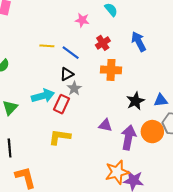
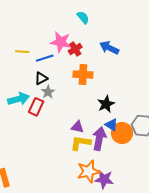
pink star: (82, 20) -> (61, 42), moved, size x1.5
blue arrow: (139, 42) -> (109, 48), turned -36
blue line: (71, 53) -> (45, 58), turned -54
blue triangle: (161, 100) -> (111, 125), moved, turned 40
yellow L-shape: (60, 137) -> (81, 143), moved

